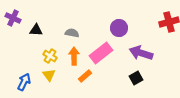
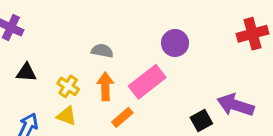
black triangle: (36, 30) -> (26, 72), moved
purple arrow: (141, 53) -> (235, 105), moved
yellow triangle: (49, 75) -> (67, 116), turned -32

